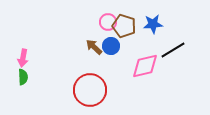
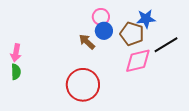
brown pentagon: (124, 26) -> (132, 34), moved
blue circle: (111, 46) -> (104, 31), moved

